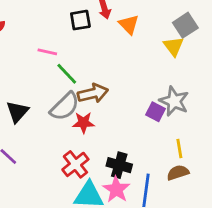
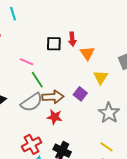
yellow triangle: (174, 46) -> (101, 77), moved
purple square: (156, 112) -> (80, 94), moved
red star: (83, 123) -> (55, 117), moved
yellow line: (179, 149) -> (106, 147), turned -56

